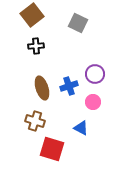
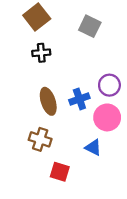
pink circle: (93, 102) -> (107, 117), size x1.5
red square: (52, 149) -> (60, 172), size x0.7

